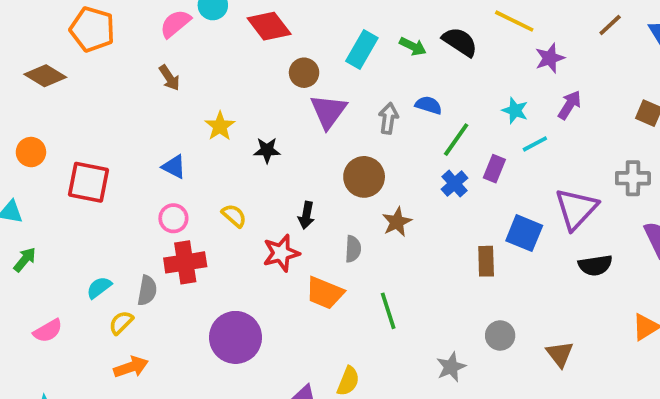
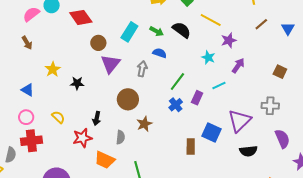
blue semicircle: (429, 105) -> (160, 53), moved
cyan star: (515, 110) -> (208, 57), moved

